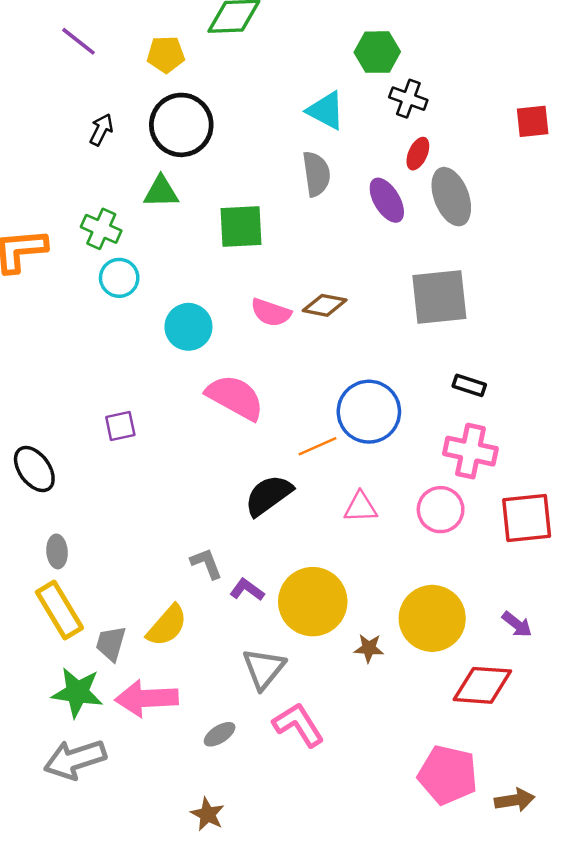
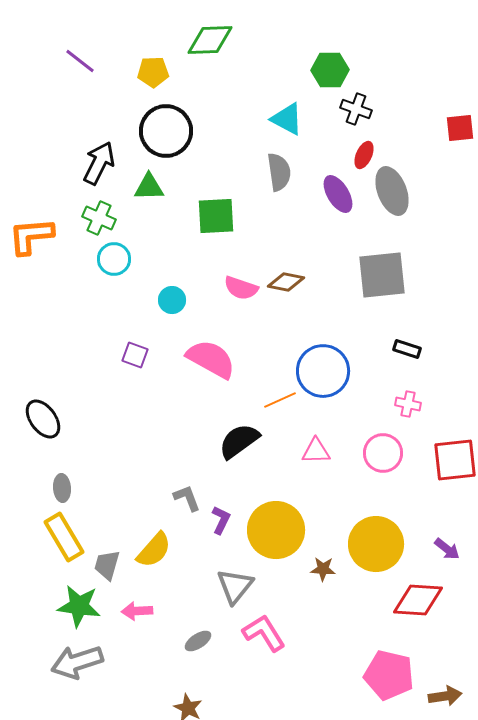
black arrow: (101, 130) -> (99, 163), moved, size x1.6
cyan circle: (188, 327) -> (172, 300), size x0.7
purple square: (120, 426) -> (135, 355), moved, turned 32
pink cross: (470, 451) -> (408, 404), size x0.6
purple L-shape: (247, 590) -> (221, 520), turned 80
pink arrow: (147, 698) -> (137, 611), size x0.6

